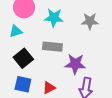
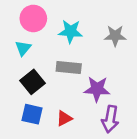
cyan triangle: (16, 31) -> (23, 48), turned -32

